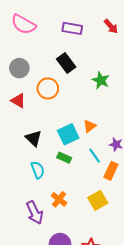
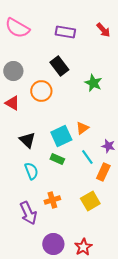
orange cross: (59, 199) -> (52, 200), turned 35

